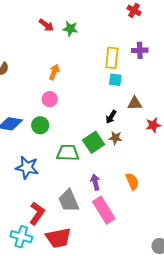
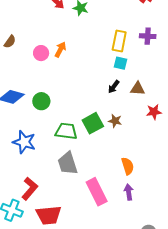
pink circle: (50, 99) -> (41, 53), moved
black arrow: (111, 117) -> (114, 87), moved
purple arrow: (95, 182) -> (129, 192), moved
gray trapezoid: (69, 201) -> (68, 163), moved

